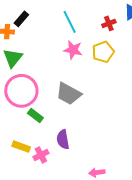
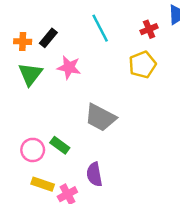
black rectangle: (21, 19) -> (48, 38), moved
pink star: (73, 50) -> (69, 67), moved
pink circle: (21, 91) -> (33, 150), moved, size x0.6

